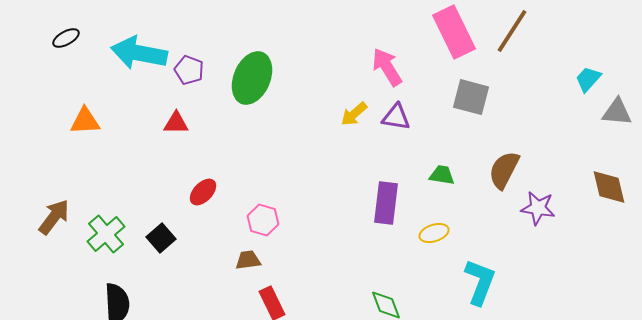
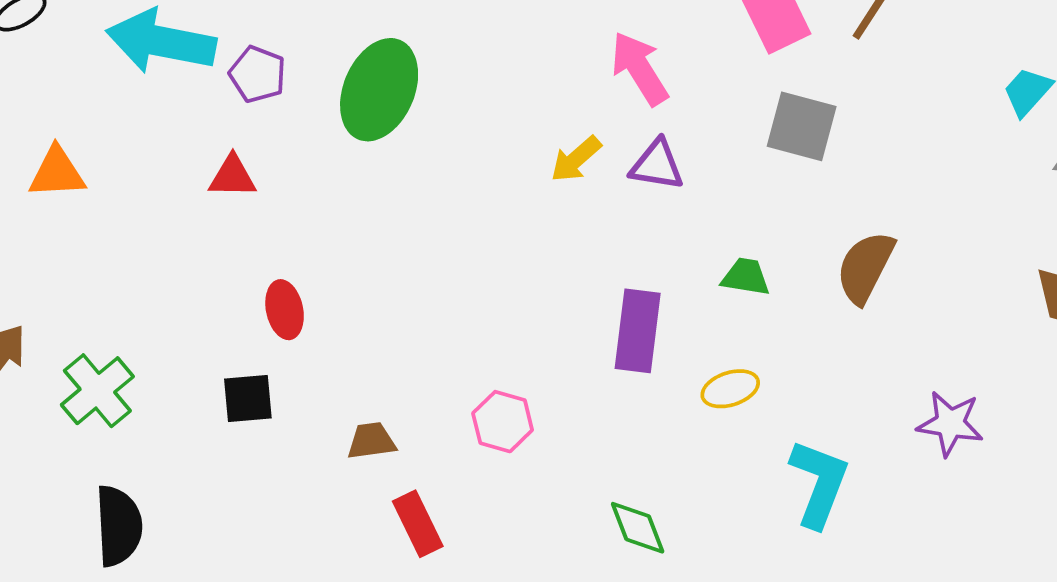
red ellipse: (203, 192) -> (285, 310), turned -56
purple star: (538, 208) -> (950, 423), moved
pink hexagon: (263, 220) -> (503, 422), moved
black square: (161, 238) -> (248, 398), moved, turned 36

